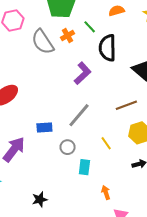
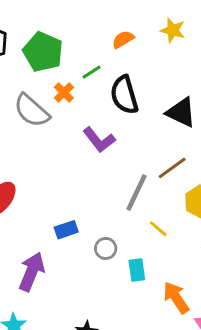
green line: (90, 27) -> (92, 72), turned -64
purple L-shape: (83, 73) -> (99, 140), turned 110
gray line: (79, 115) -> (136, 192), moved
orange arrow: (106, 193) -> (176, 298), size x1.6

